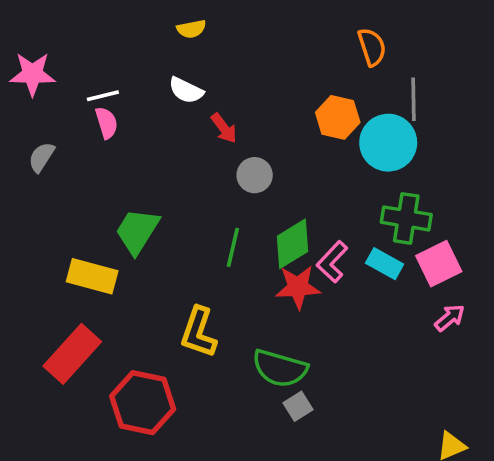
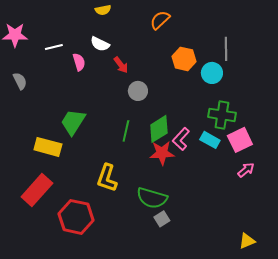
orange semicircle: (372, 47) -> (160, 20), moved, turned -115
pink semicircle: (107, 123) -> (79, 62), moved
cyan circle: (388, 143) -> (212, 73), size x0.7
gray semicircle: (42, 157) -> (20, 81), turned 120

